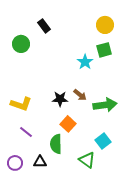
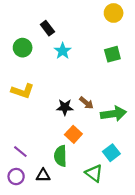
yellow circle: (105, 25) -> (114, 13), moved
cyan star: (85, 62) -> (63, 51), moved
yellow L-shape: (21, 104) -> (23, 91), moved
purple line: (26, 132) -> (20, 152), moved

